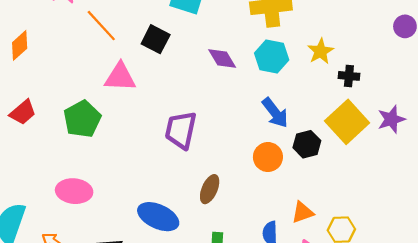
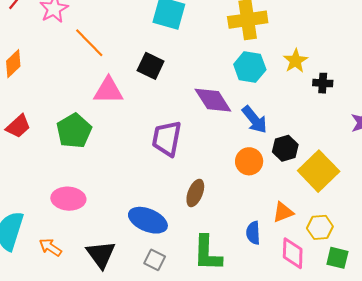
black square: (156, 39) -> (151, 66), moved
purple diamond: (222, 58) -> (213, 100), moved, size x1.4
yellow square: (347, 122) -> (319, 171), moved

